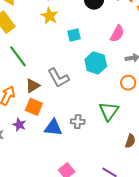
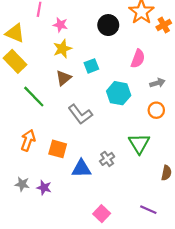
yellow star: (49, 16) -> (62, 49), turned 30
brown triangle: (33, 86) -> (64, 78), moved
gray cross: (78, 122) -> (107, 159), turned -32
purple star: (19, 125) -> (44, 188), moved

